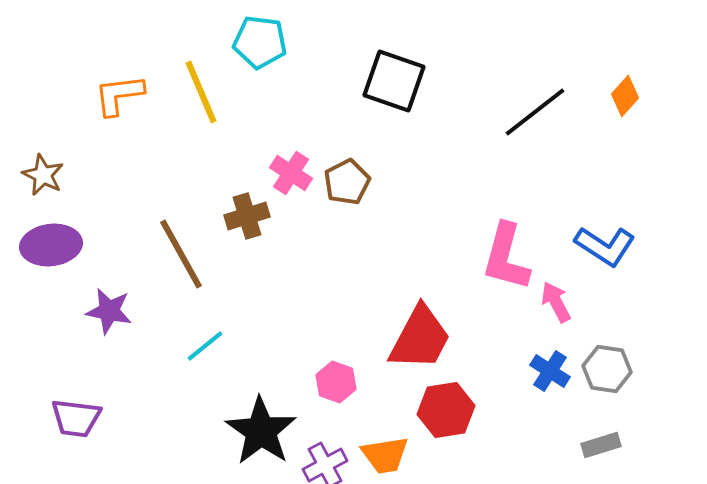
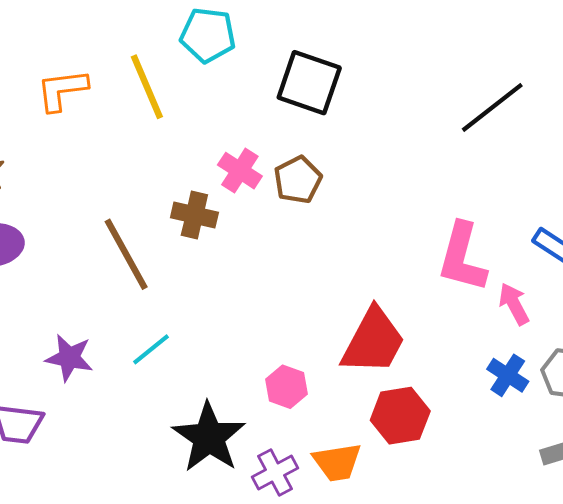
black square: (394, 81) -> (309, 83), moved
brown cross: (247, 216) -> (194, 215), turned 30
purple star: (109, 311) -> (69, 358), moved

